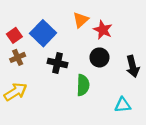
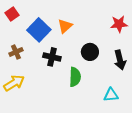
orange triangle: (81, 20) -> (65, 26), moved
red star: (103, 30) -> (119, 24), moved, turned -30
red square: (14, 35) -> (12, 14), moved

